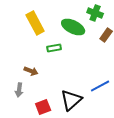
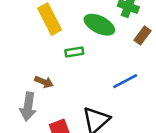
blue line: (100, 86) -> (125, 81), moved
gray arrow: (19, 90) -> (28, 107), size x1.5

